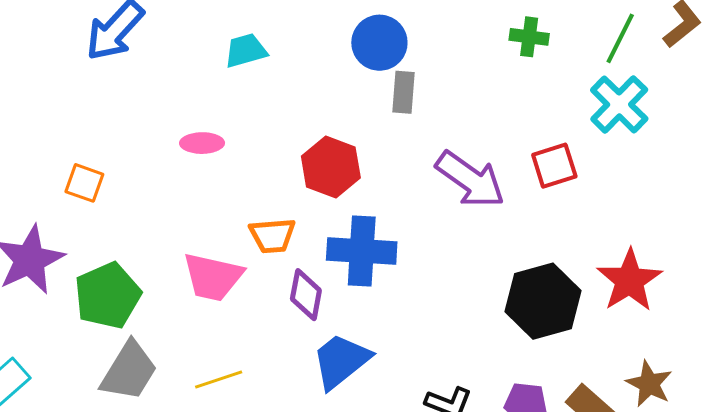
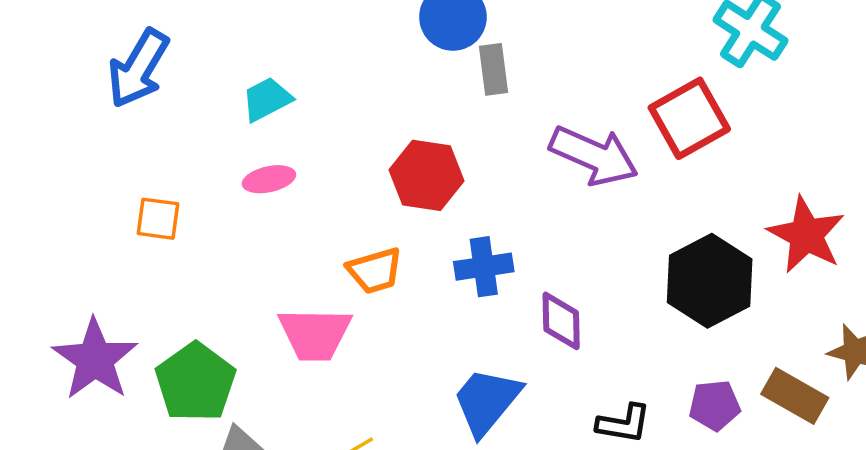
cyan trapezoid: (246, 51) -> (267, 99), moved
red square: (554, 166) -> (689, 118), size x1.4
orange square: (84, 183) -> (158, 219), moved
blue cross: (362, 251) -> (484, 267), size x0.7
purple diamond: (306, 295) -> (561, 321), moved

